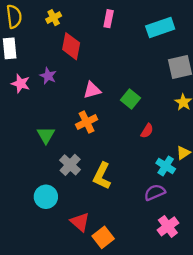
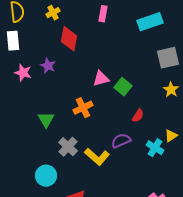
pink triangle: (92, 90) -> (101, 79), moved
yellow L-shape: (102, 176) -> (97, 157), turned -75
purple semicircle: (155, 192) -> (121, 141), moved

